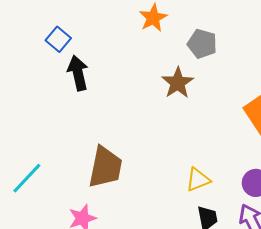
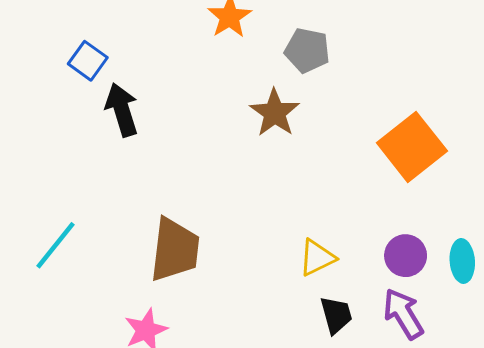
cyan line: (27, 178) -> (55, 245), moved

